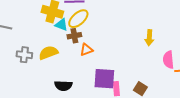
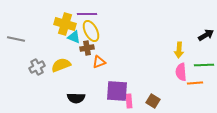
yellow ellipse: (78, 19) -> (91, 31), turned -75
yellow arrow: (149, 38) -> (179, 50), moved
gray cross: (24, 55) -> (37, 67), turned -35

